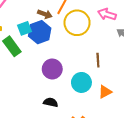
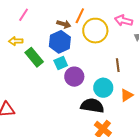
cyan square: (25, 28) -> (61, 63), moved
black semicircle: (51, 102) -> (92, 106), moved, size x1.6

